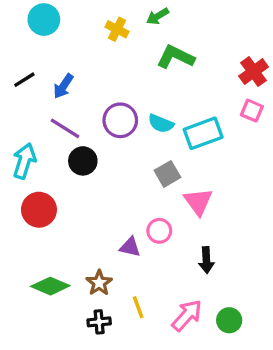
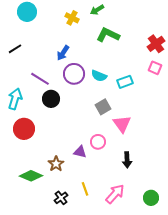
blue arrow: (63, 86) -> (63, 53), moved
cyan rectangle: (203, 133) -> (125, 82), size x0.7
brown star: (99, 283) -> (56, 164), moved
green circle: (229, 320) -> (151, 198), moved
black cross: (99, 322) -> (61, 198), turned -32

